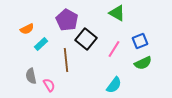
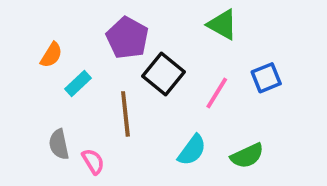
orange semicircle: (27, 29) -> (51, 55), turned -32
green semicircle: (143, 63) -> (247, 156), moved
cyan semicircle: (114, 85) -> (192, 150), moved

